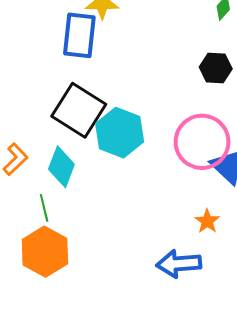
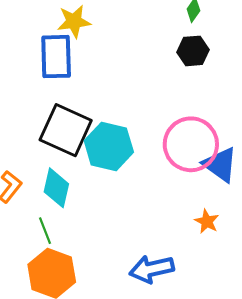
black hexagon: (216, 68) -> (193, 51), moved
blue arrow: (179, 264) -> (152, 269), moved

